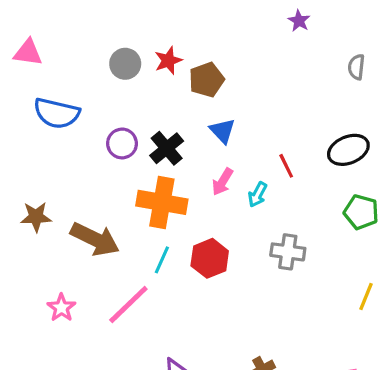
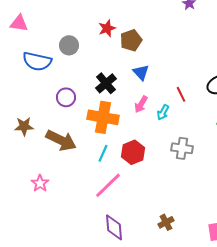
gray circle: (125, 64) -> (69, 45), moved
purple circle: (122, 143) -> (66, 97), moved
pink line: (128, 305) -> (108, 185), moved

